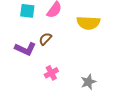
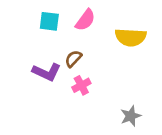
pink cross: (51, 73) -> (81, 85), moved

